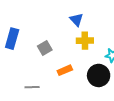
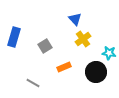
yellow cross: (85, 41) -> (83, 39), turned -35
gray line: (32, 87) -> (33, 83), turned 32

